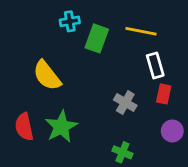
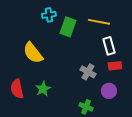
red rectangle: (164, 94) -> (115, 66), turned 72
green star: (61, 127) -> (43, 89), size x0.7
purple circle: (172, 131) -> (109, 91), moved

